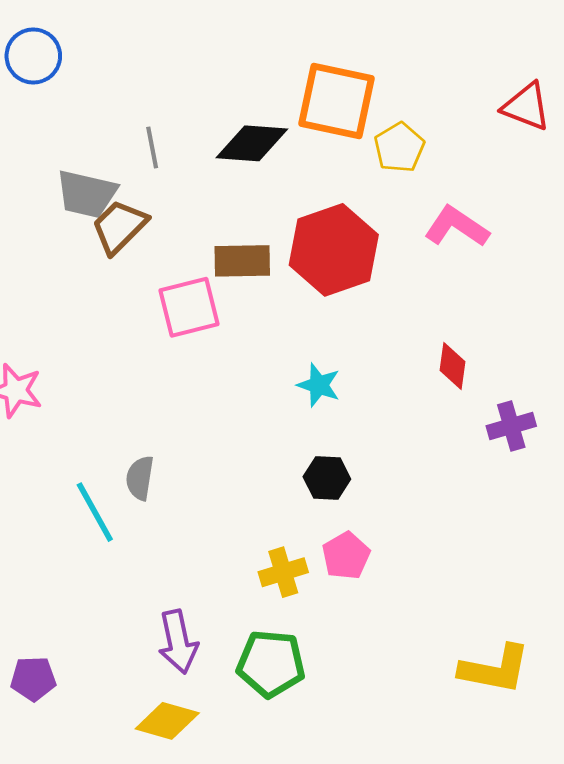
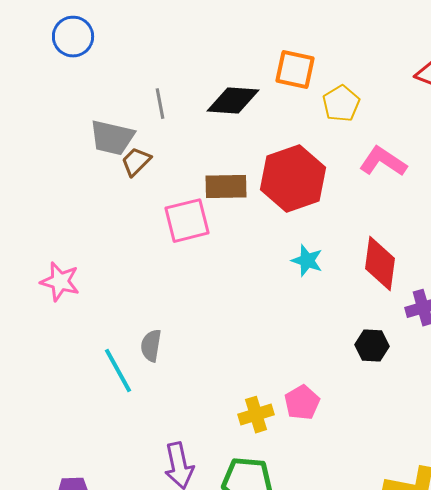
orange square: (336, 101) -> (295, 70), size x0.7
brown trapezoid: (119, 227) -> (136, 162), size x0.7
red diamond: (453, 366) -> (380, 264), size x1.6
cyan star: (319, 385) -> (307, 261), moved
black hexagon: (327, 478) -> (372, 346), moved

